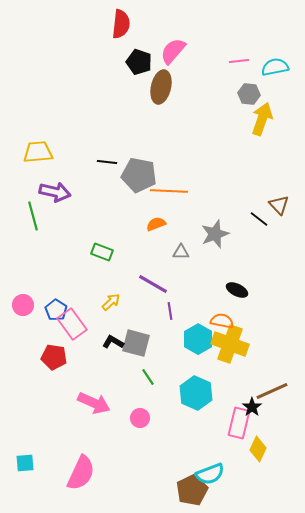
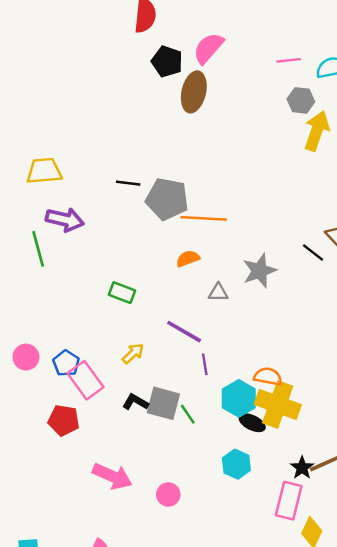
black ellipse: (237, 290) -> (252, 423), moved
green line: (148, 377) -> (188, 414), moved
cyan hexagon: (196, 393) -> (236, 464), size x0.7
black star: (252, 407) -> (302, 468), moved

